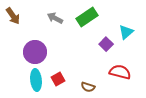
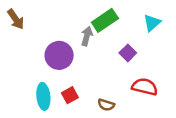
gray arrow: (55, 18) -> (87, 36), moved, turned 77
cyan triangle: (126, 32) -> (152, 23), moved
purple circle: (35, 52) -> (59, 55), moved

